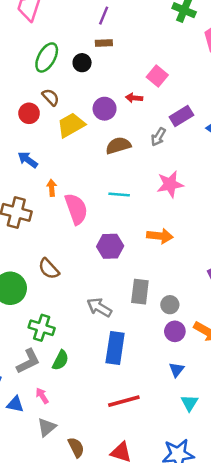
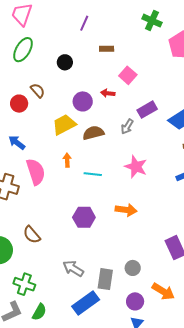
brown rectangle: (104, 43) -> (107, 49), moved
green ellipse: (47, 57) -> (23, 50), moved
yellow trapezoid: (71, 125) -> (64, 125), moved
pink star: (170, 184) -> (136, 167), turned 30
orange arrow: (52, 188) -> (67, 160), moved
pink semicircle: (76, 209) -> (36, 172), moved
gray rectangle: (140, 292) -> (105, 279), moved
purple circle: (175, 331) -> (135, 301), moved
blue rectangle: (115, 348) -> (86, 303), turned 44

